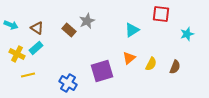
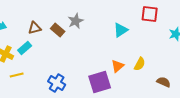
brown triangle: (37, 28) -> (35, 28), moved, turned -48
orange triangle: (129, 58) -> (118, 66), moved
brown semicircle: (175, 67) -> (164, 82), moved, turned -88
purple square: (102, 71) -> (100, 82), moved

